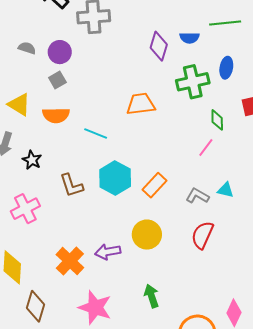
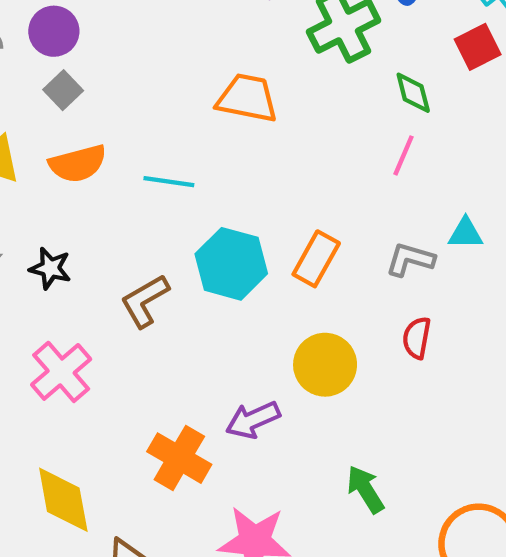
orange trapezoid: (141, 104) -> (247, 98), turned 32
brown L-shape: (71, 185) -> (145, 301), turned 92
red semicircle: (202, 235) -> (417, 338), moved, size x0.7

